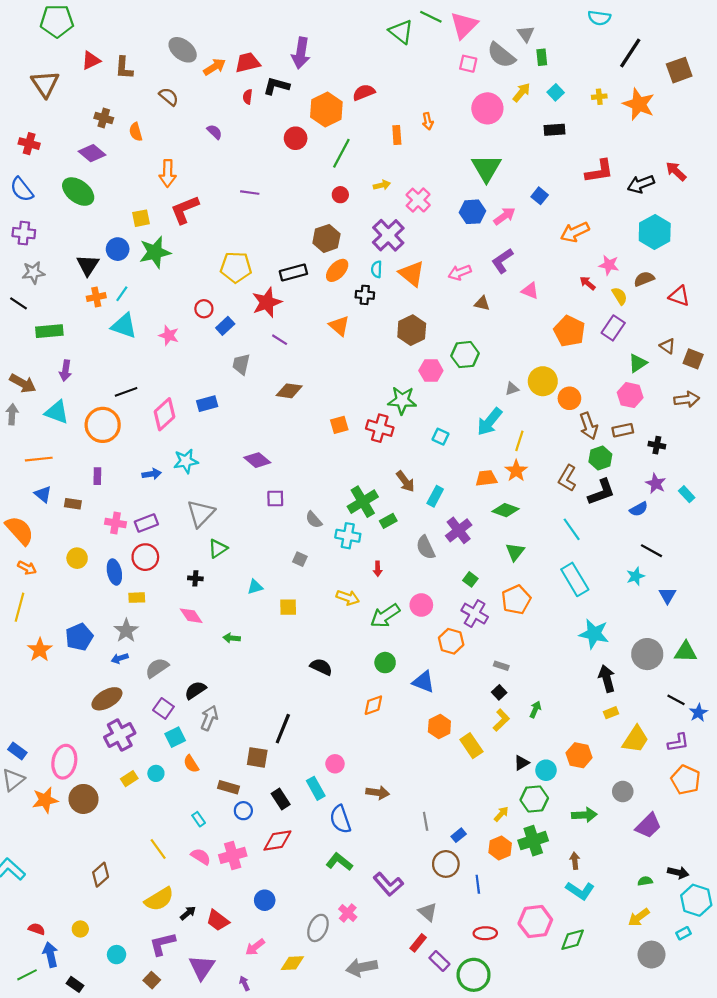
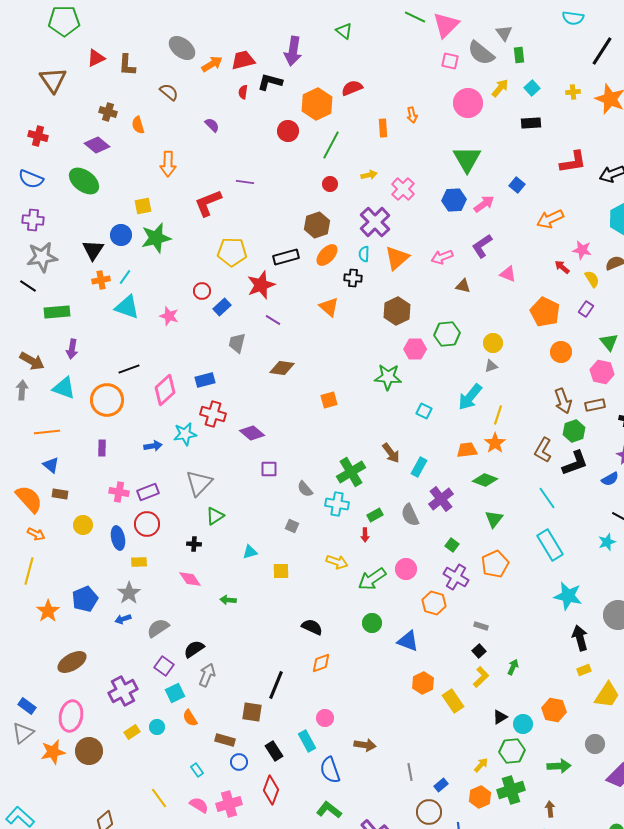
green triangle: (401, 32) -> (344, 31), moved, size x0.7
blue semicircle: (22, 189) -> (31, 179), turned -30
red L-shape: (185, 210) -> (208, 203), moved
gray star: (33, 273) -> (42, 257), size x1.4
orange triangle: (412, 274) -> (397, 258), turned 40
purple rectangle: (613, 328) -> (586, 309), size x0.7
green triangle: (638, 363) -> (609, 342), turned -36
yellow circle: (543, 381) -> (493, 343), moved, size x0.7
orange circle: (569, 398) -> (561, 352), moved
red cross: (380, 428) -> (213, 414), moved
brown rectangle: (73, 504) -> (60, 494), moved
green rectangle: (388, 521) -> (375, 515), moved
brown ellipse: (107, 699) -> (72, 662), moved
orange diamond: (373, 705) -> (321, 663), moved
red diamond: (277, 841) -> (271, 790), turned -60

